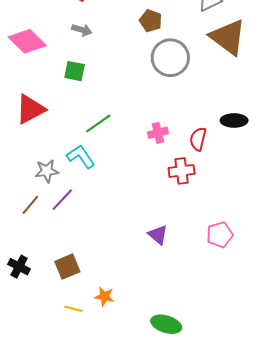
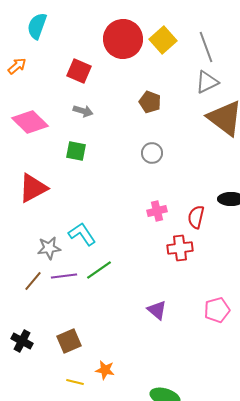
gray circle: (170, 58) -> (152, 153), moved, size x0.6
green line: (98, 124) -> (99, 270), moved
purple line: (62, 200) -> (64, 276), turned 40

